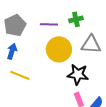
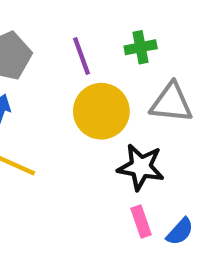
purple line: (49, 24) -> (81, 56), turned 66

